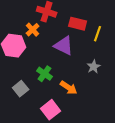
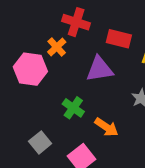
purple triangle: (64, 46) -> (100, 69), turned -35
gray square: (21, 89) -> (40, 142), moved

